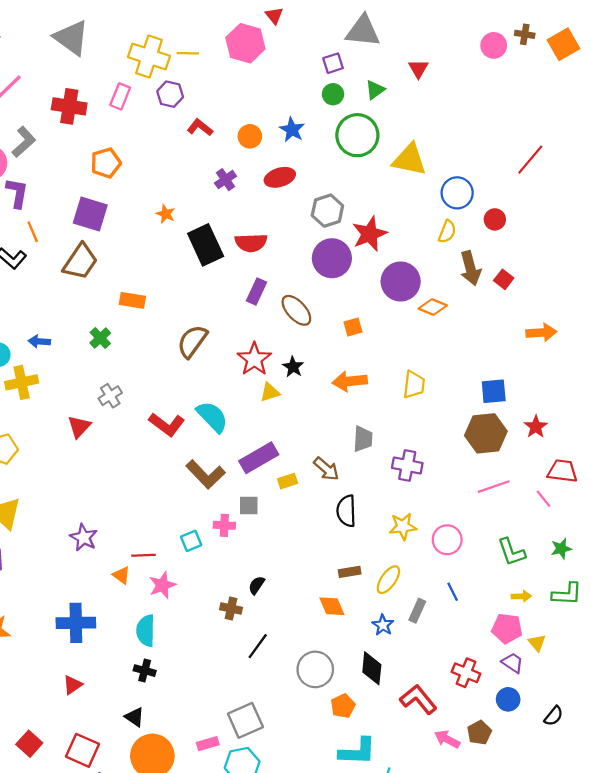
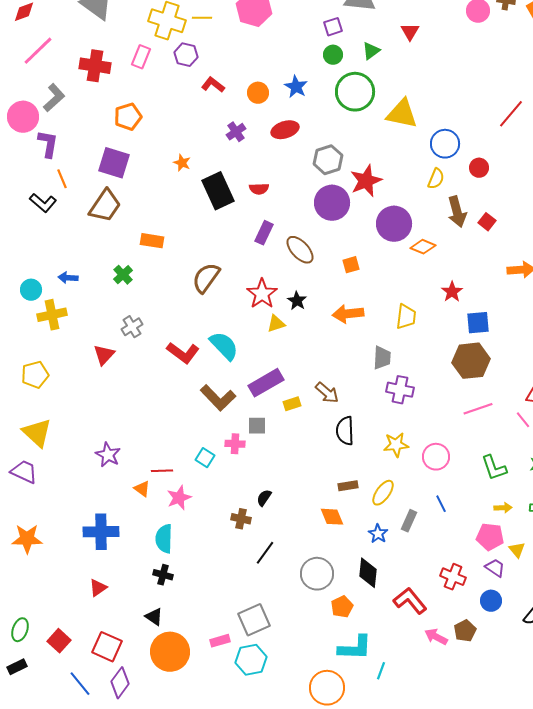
red semicircle: (251, 243) -> (259, 189), size x0.7
red star: (536, 427) -> (452, 292), moved
gray trapezoid: (363, 439) -> (382, 358), moved
cyan square: (191, 541) -> (205, 458), turned -36

